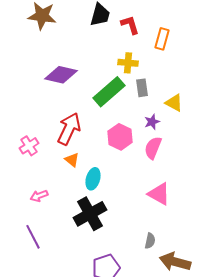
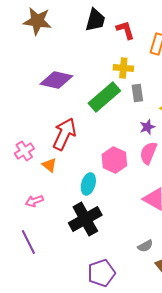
pink hexagon: (120, 137) -> (114, 160), moved
orange triangle: (72, 160) -> (49, 165), moved
gray semicircle: (150, 241) -> (145, 246), turned 49

